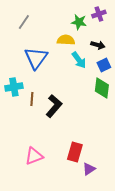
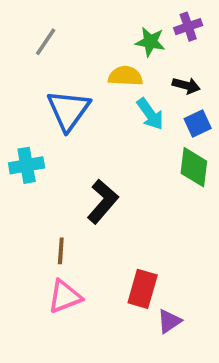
brown line: (32, 99) -> (61, 251), moved

